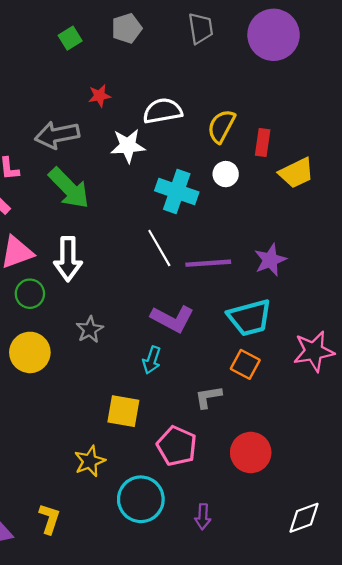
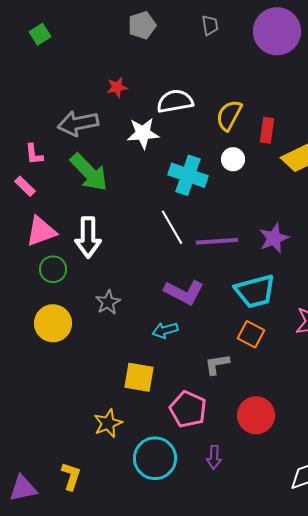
gray trapezoid: (201, 28) -> (210, 25), size x0.7
green square: (70, 38) -> (40, 34), moved
cyan arrow: (152, 360) -> (165, 330), turned 55
purple arrow: (203, 517) -> (214, 457), moved

